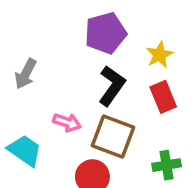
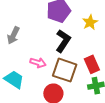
red rectangle: (163, 97) -> (92, 64), moved

